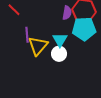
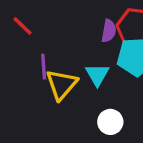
white circle: (59, 54) -> (110, 122), moved

